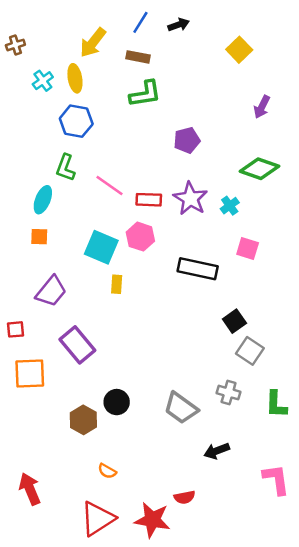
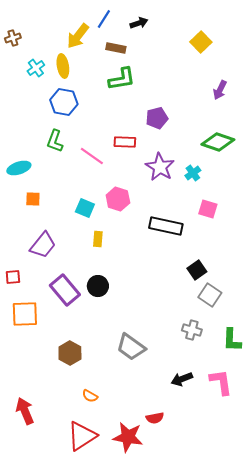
blue line: (140, 22) -> (104, 19), moved
black arrow: (179, 25) -> (139, 23), moved
cyan ellipse: (43, 200) -> (19, 168), moved, turned 50
red rectangle: (149, 200) -> (125, 142), moved
cyan square: (101, 247) -> (85, 208), size x0.7
black circle: (117, 402) -> (98, 286), moved
gray trapezoid: (181, 408) -> (131, 347), moved
pink L-shape: (276, 479) -> (221, 382), moved

